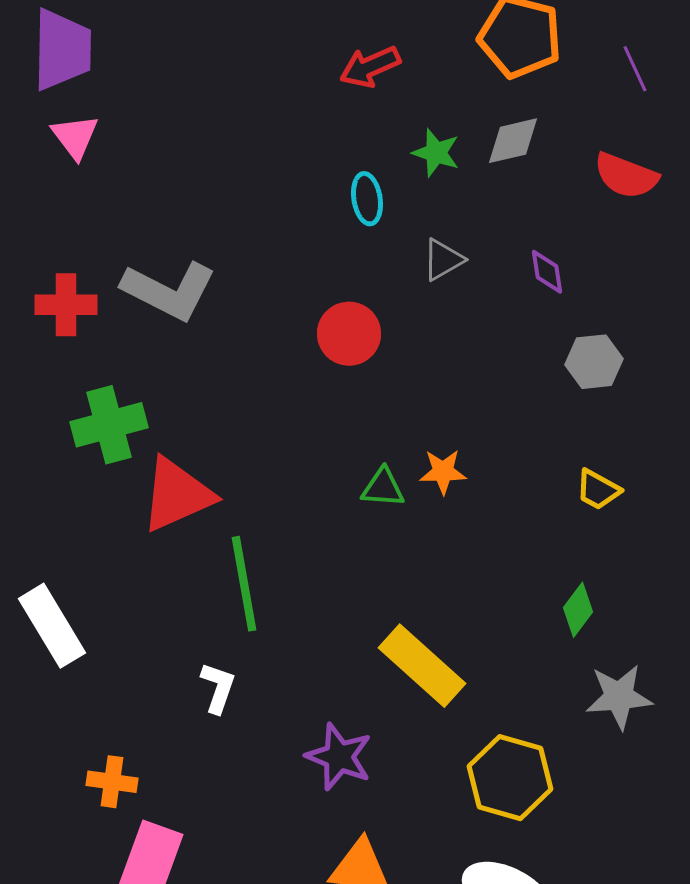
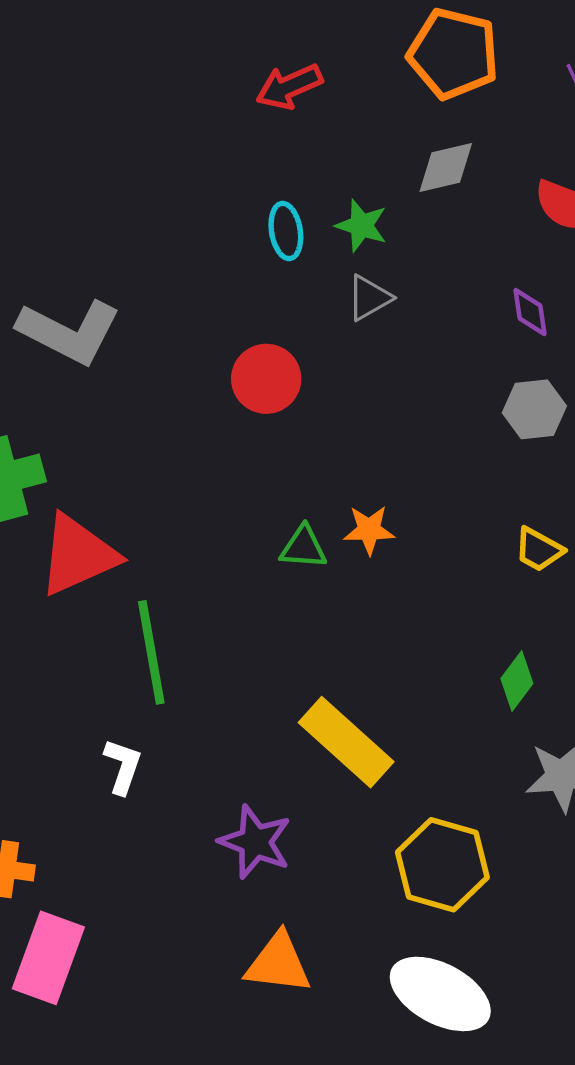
green star: (436, 153) -> (361, 226), moved
purple diamond: (547, 272) -> (530, 312), moved

